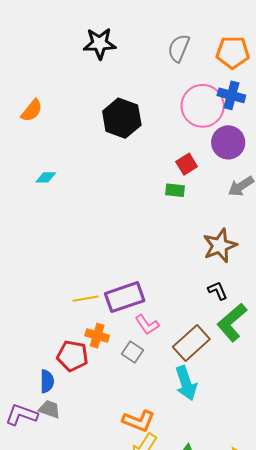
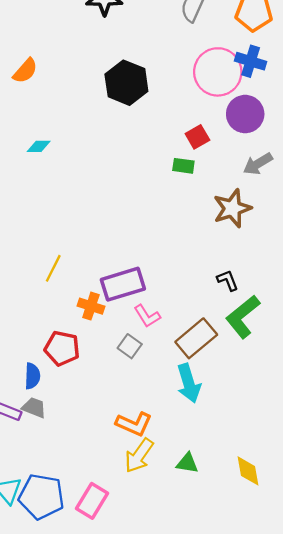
brown star: (220, 246) -> (232, 208), moved
yellow line: (86, 299) -> (53, 268), moved, turned -55
orange cross: (97, 336) -> (91, 306), moved

